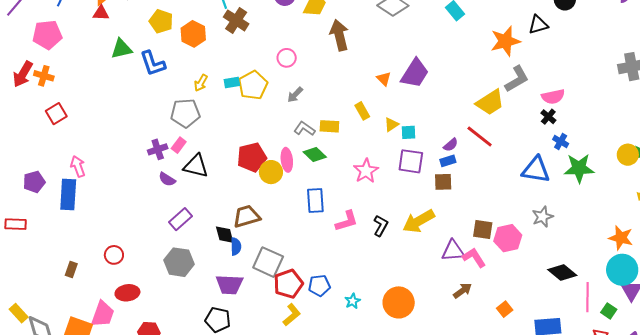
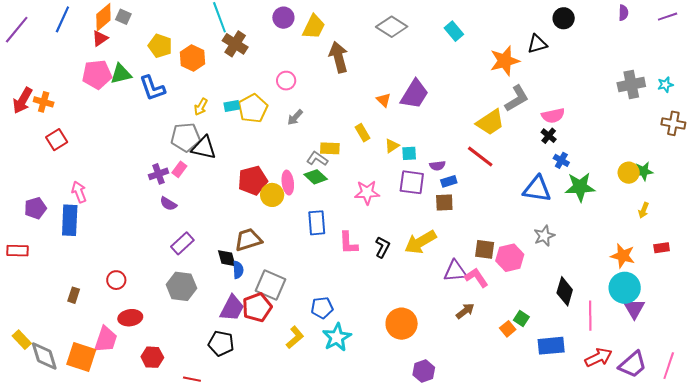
red triangle: (101, 13) -> (100, 38), turned -36
pink pentagon: (47, 35) -> (97, 74), moved
gray L-shape: (304, 129) -> (317, 159), moved
purple semicircle: (451, 145) -> (437, 166), moved, turned 35
black triangle: (196, 166) -> (204, 148), moved
pink star: (366, 171) -> (367, 192), turned 30
pink L-shape: (347, 221) -> (348, 243), turned 105
black diamond: (562, 272) -> (565, 291), turned 68
red pentagon: (288, 284) -> (257, 307), moved
purple trapezoid: (229, 285) -> (232, 308), turned -64
cyan star: (353, 301) -> (337, 337), moved, size x1.8
green square: (609, 311) -> (521, 318), moved

